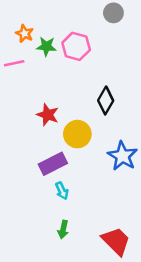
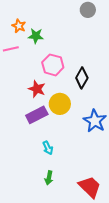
pink hexagon: (76, 46) -> (53, 65), moved
purple rectangle: (53, 164) -> (37, 115), moved

